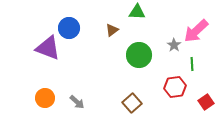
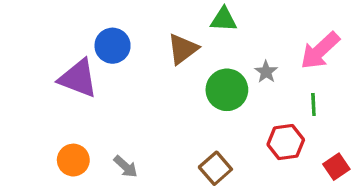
brown triangle: (112, 30) -> (183, 49), size x1.5
gray star: (174, 45) -> (266, 72), moved

